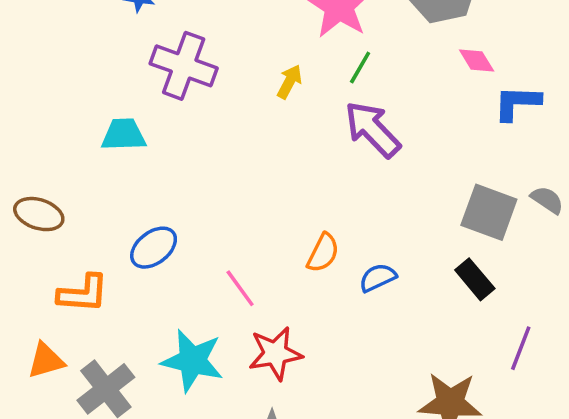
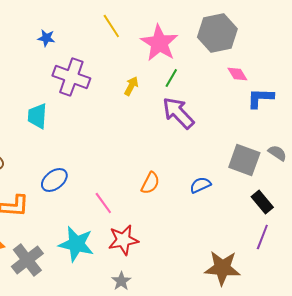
cyan trapezoid: (124, 135) -> (37, 116), turned -84
blue semicircle: (378, 278) -> (200, 185), moved
black rectangle: (475, 279) -> (262, 202), moved

